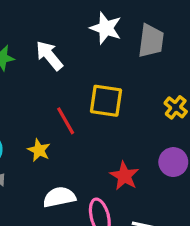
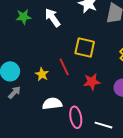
red line: (66, 121) -> (64, 67), moved
red star: (124, 176) -> (92, 82), moved, turned 30

